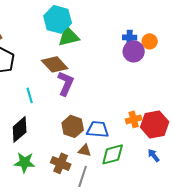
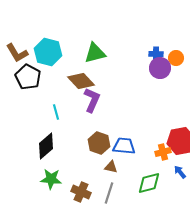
cyan hexagon: (58, 19) -> (48, 52), moved
orange cross: (134, 119) -> (163, 152), moved
green diamond: (113, 154) -> (149, 183), moved
brown cross: (61, 163) -> (81, 192), moved

